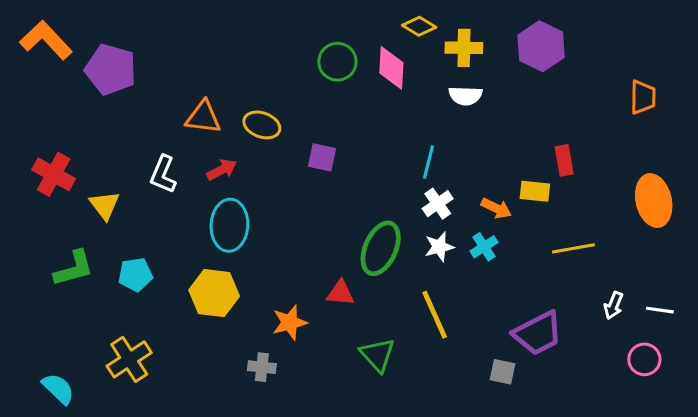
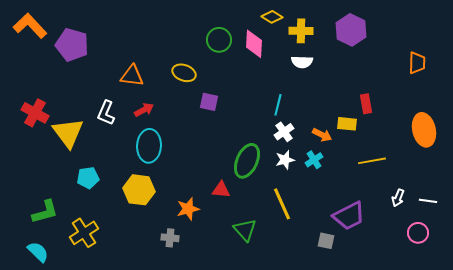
yellow ellipse: (262, 125) -> (184, 73), moved
yellow triangle: (105, 205) -> (68, 133), size x1.6
green L-shape: (74, 268) -> (45, 212), moved

